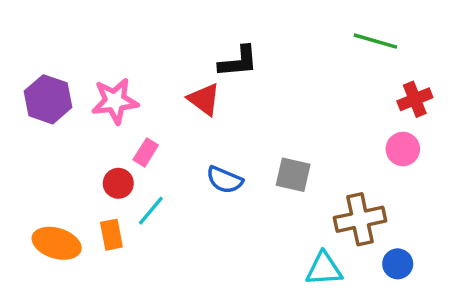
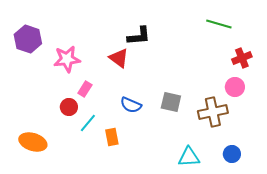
purple hexagon: (48, 99) -> (28, 39), moved
brown cross: (360, 219) -> (213, 112), moved
orange rectangle: (111, 235) -> (112, 137), moved

